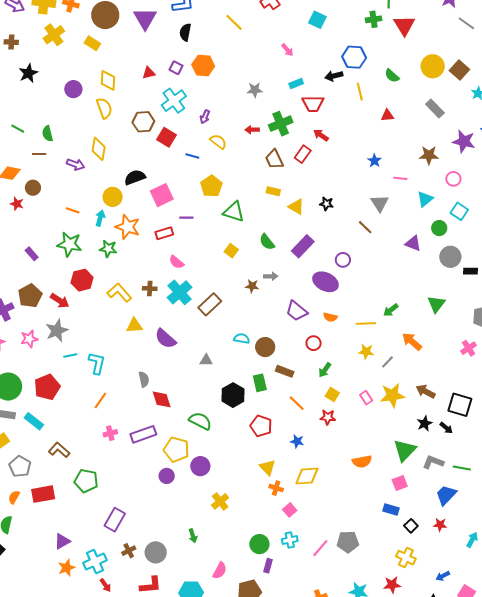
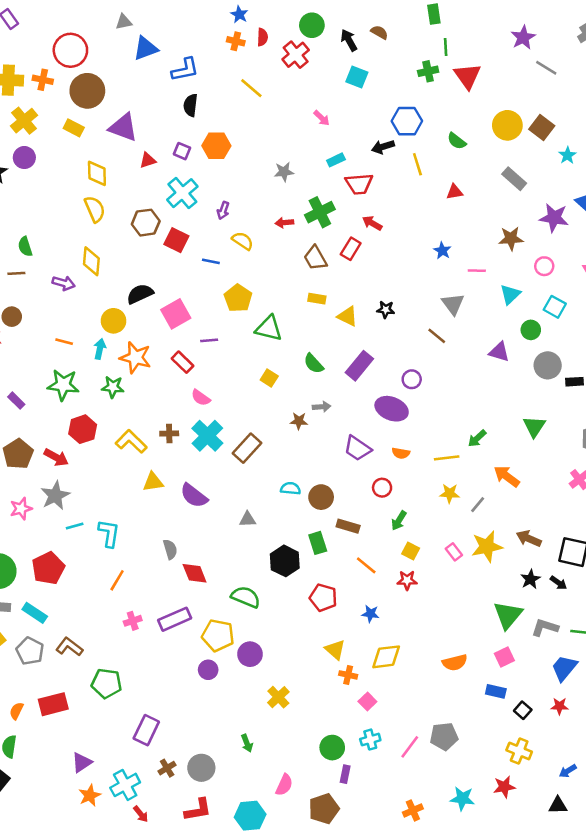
purple triangle: (145, 19) -> (123, 127), moved, turned -35
purple circle: (73, 89) -> (24, 158), moved
red rectangle: (164, 233) -> (183, 362), turned 66
orange semicircle: (362, 462) -> (455, 663), moved
gray pentagon: (20, 466) -> (30, 651), moved

